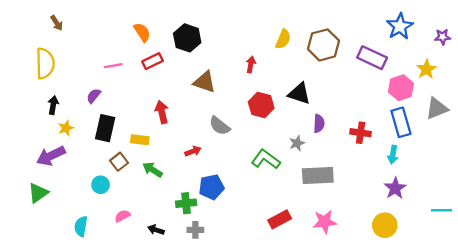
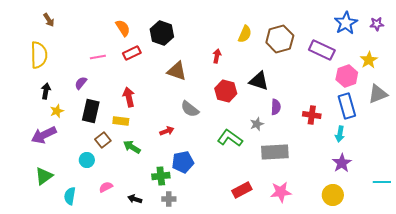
purple star: (443, 37) -> (377, 24), moved
red arrow: (162, 112) -> (129, 97), moved
green triangle: (38, 193) -> (44, 176), moved

